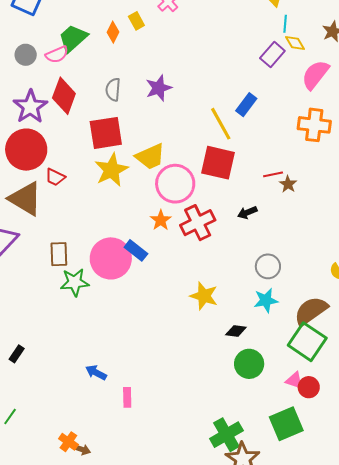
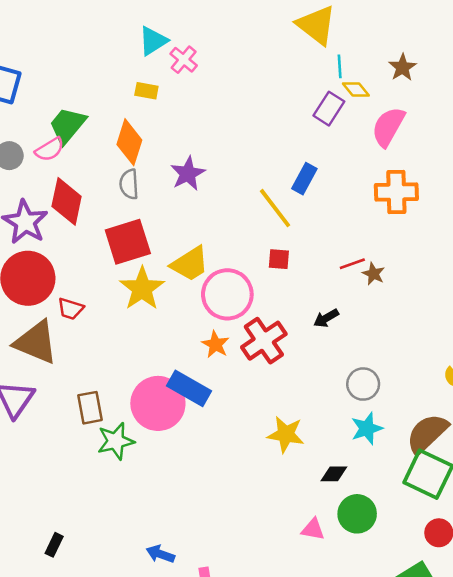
yellow rectangle: (136, 21) -> (146, 91), turned -42
orange diamond: (113, 32) -> (129, 142), moved, size x1.6
red square: (218, 163) -> (279, 259), size x0.5
blue rectangle: (136, 250) -> (189, 388), size x1.4
pink triangle: (294, 380) -> (313, 529), moved

